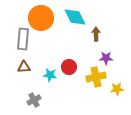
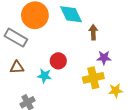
gray rectangle: (23, 39) -> (16, 38), turned -65
red circle: (69, 67) -> (58, 61), moved

